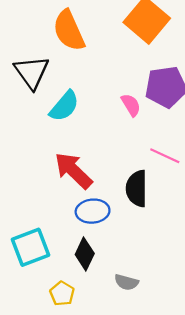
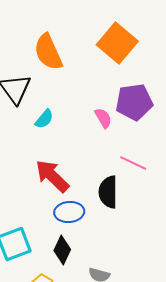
cyan semicircle: (64, 106) -> (44, 119), size x0.7

